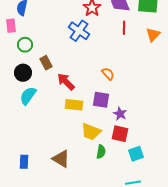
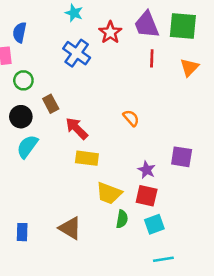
blue cross: (79, 31) -> (77, 53), moved
purple square: (101, 100) -> (182, 157), moved
cyan square: (136, 154) -> (154, 224), moved

